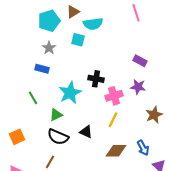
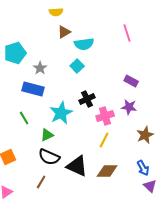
cyan pentagon: (49, 21) -> (15, 53), moved
cyan square: (78, 40) -> (77, 66), moved, turned 32
blue rectangle: (42, 69) -> (33, 89), size x1.5
black cross: (96, 79) -> (87, 99), turned -35
black triangle: (86, 132) -> (77, 166), moved, size x1.6
blue arrow: (143, 148) -> (143, 168), moved

